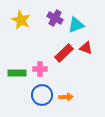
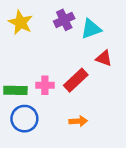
purple cross: (55, 18) -> (64, 20), turned 35
red rectangle: (64, 53) -> (76, 80), moved
blue circle: (42, 95) -> (24, 119), moved

